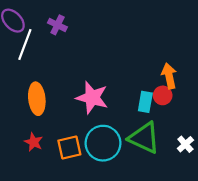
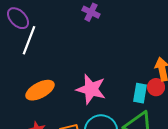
purple cross: (57, 25) -> (91, 12), moved
orange ellipse: (37, 99) -> (40, 90), turned 68

